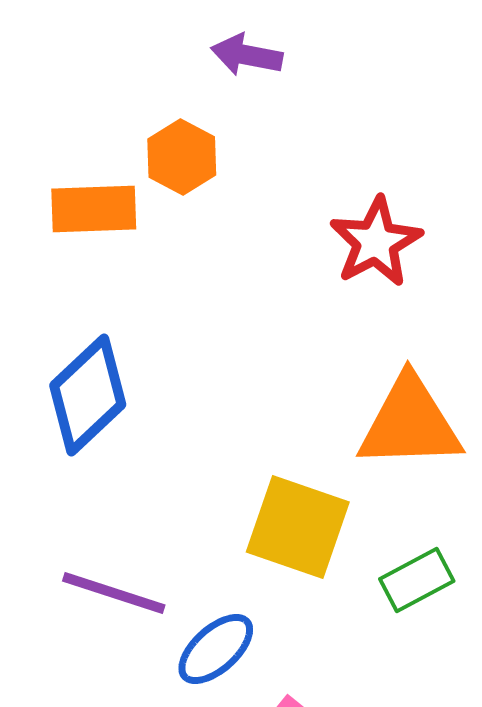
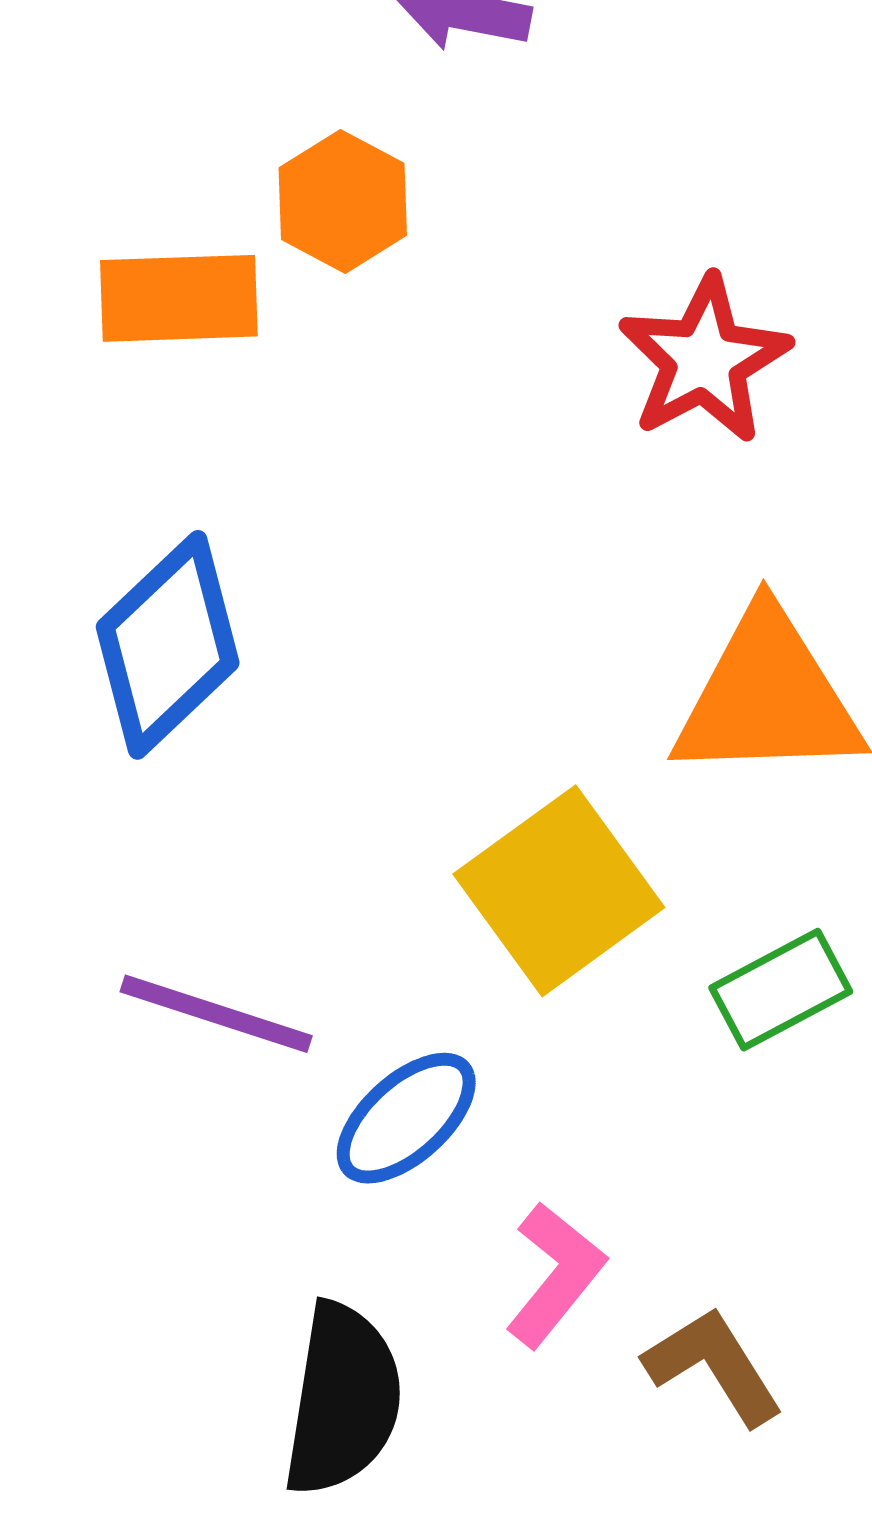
yellow square: (298, 527) -> (559, 891), turned 35

